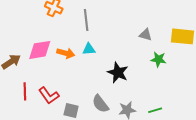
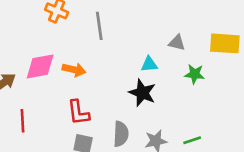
cyan triangle: (89, 49) -> (149, 64), moved
red L-shape: (49, 95) -> (78, 113), moved, turned 30
gray semicircle: (100, 104) -> (121, 134), turned -138

